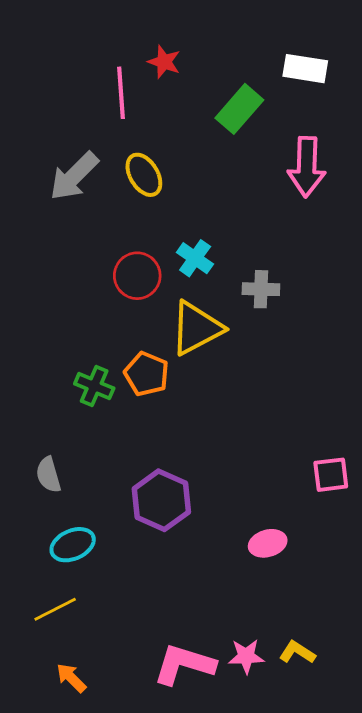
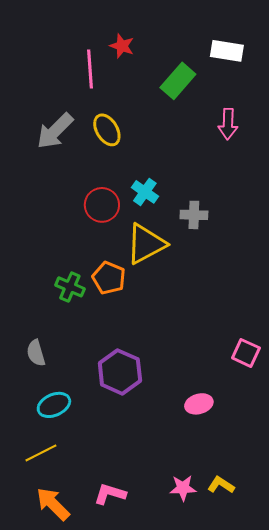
pink arrow: (307, 167) -> (228, 124), size x0.7
pink square: (331, 475) -> (246, 353), turned 32
pink L-shape: (184, 664) -> (110, 494), moved, size x0.7
orange arrow: (71, 678) -> (53, 504), size x1.5

